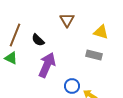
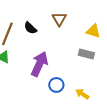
black semicircle: (38, 40) -> (30, 28), moved
blue circle: (72, 86) -> (56, 85), moved

